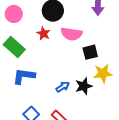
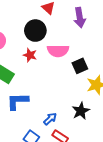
black star: (84, 86) -> (81, 111), moved
blue arrow: (63, 87) -> (50, 119), moved

